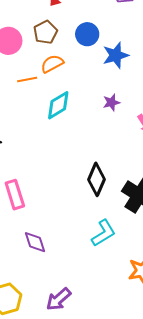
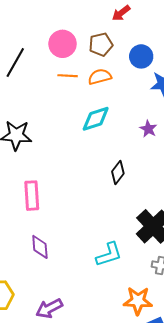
orange line: (27, 79) -> (68, 76), moved
purple star: (111, 102) -> (148, 129), turned 30
black diamond: (96, 179) -> (118, 172), moved, size x0.7

